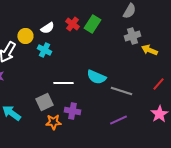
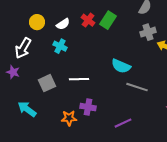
yellow circle: (25, 36) -> (37, 22), moved
cyan semicircle: (96, 77) -> (121, 66), moved
gray square: (44, 102) -> (47, 83), moved
purple line: (118, 120) -> (123, 123), moved

